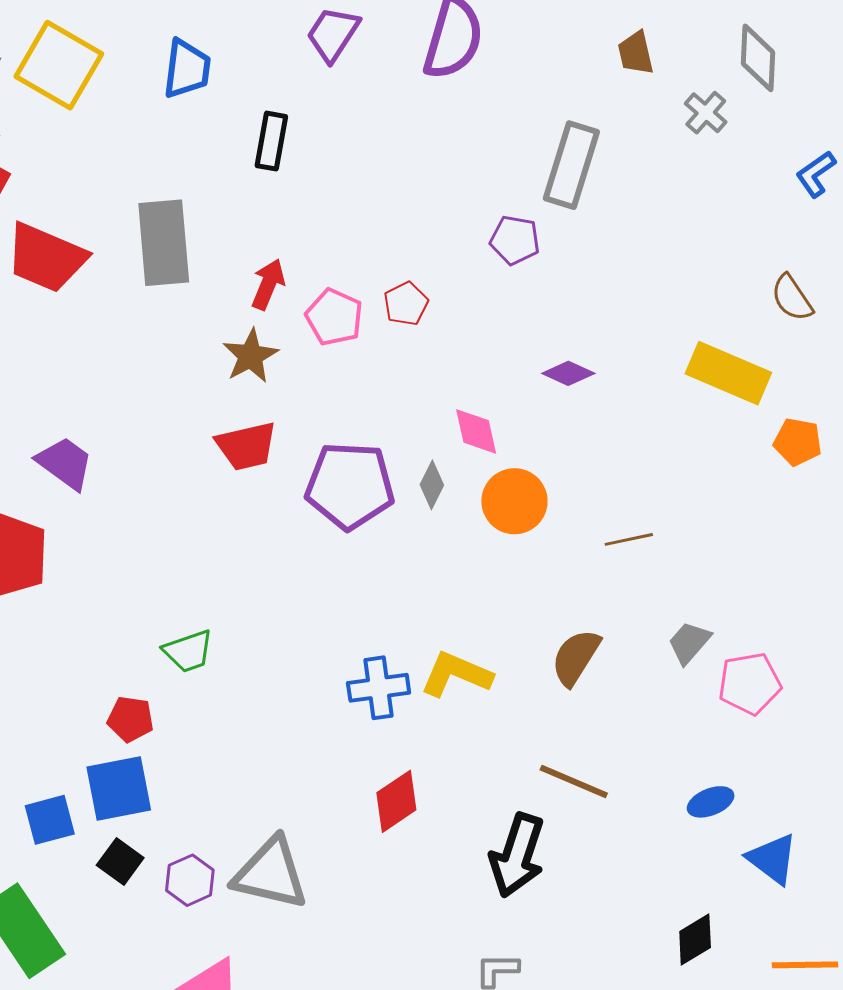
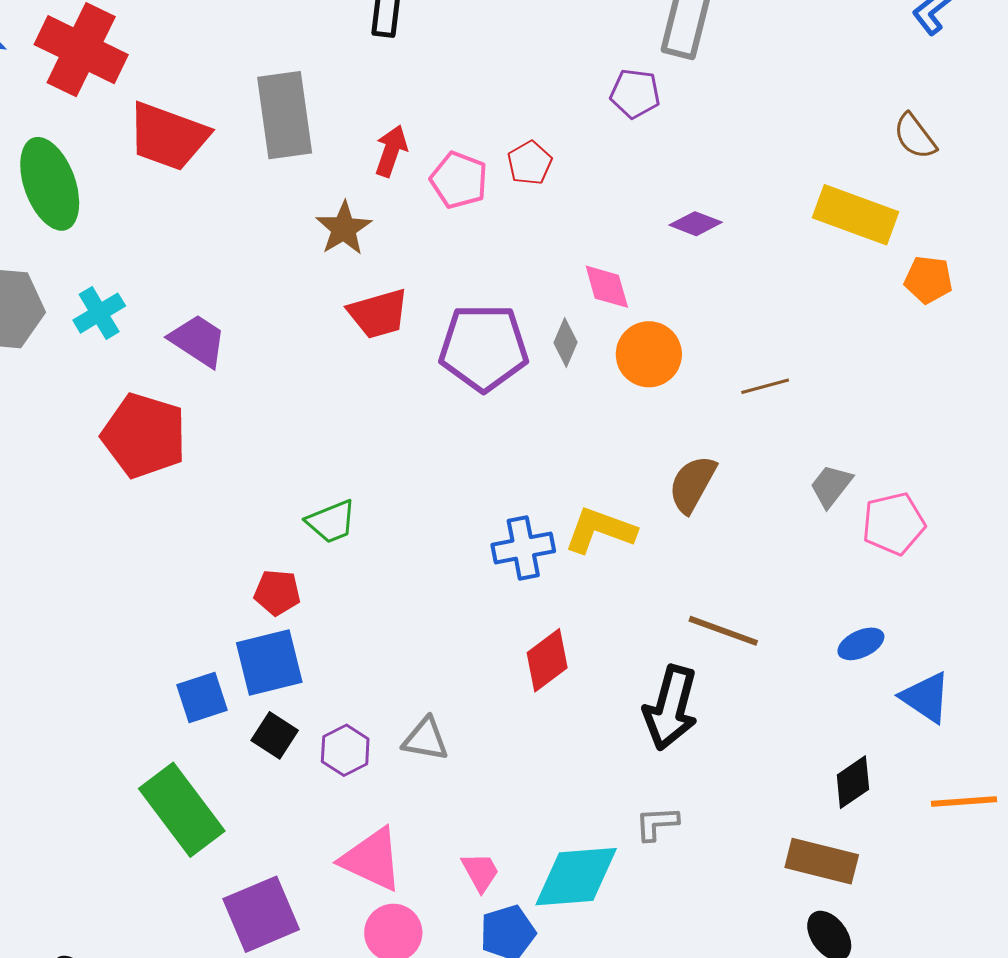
brown star: (251, 356) -> (344, 228), moved
brown semicircle: (576, 657) -> (692, 484), moved
gray triangle: (271, 874) -> (426, 739), size x0.6

